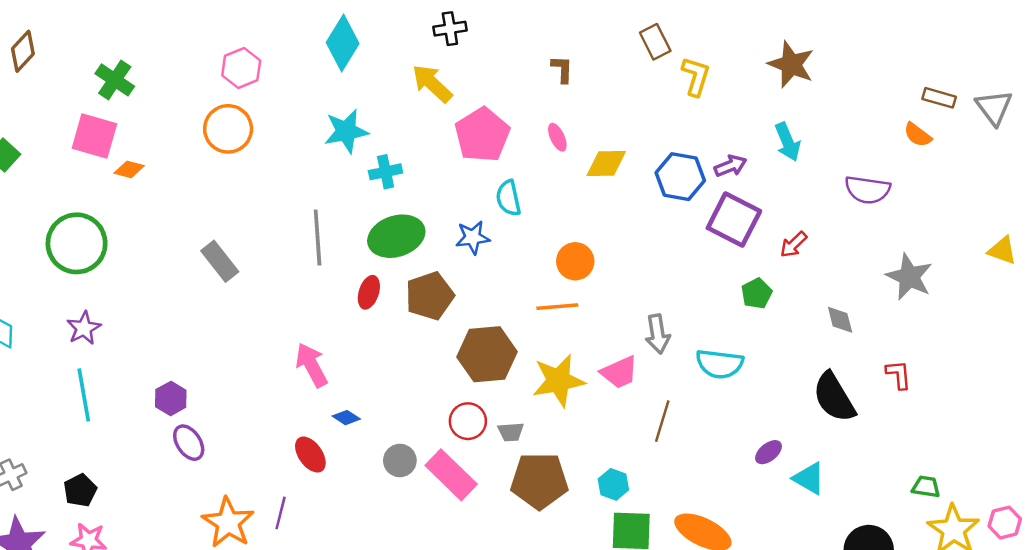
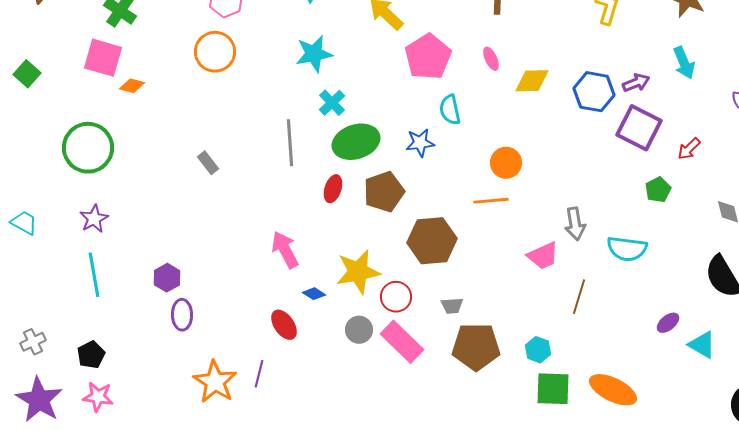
cyan cross: (386, 172) -> (332, 103), moved, turned -32
gray rectangle: (220, 261) -> (208, 163), size x0.7
yellow star: (559, 381) -> (358, 272), moved
red circle: (468, 421) -> (396, 297), moved
purple ellipse: (189, 443) -> (182, 315), turned 32

